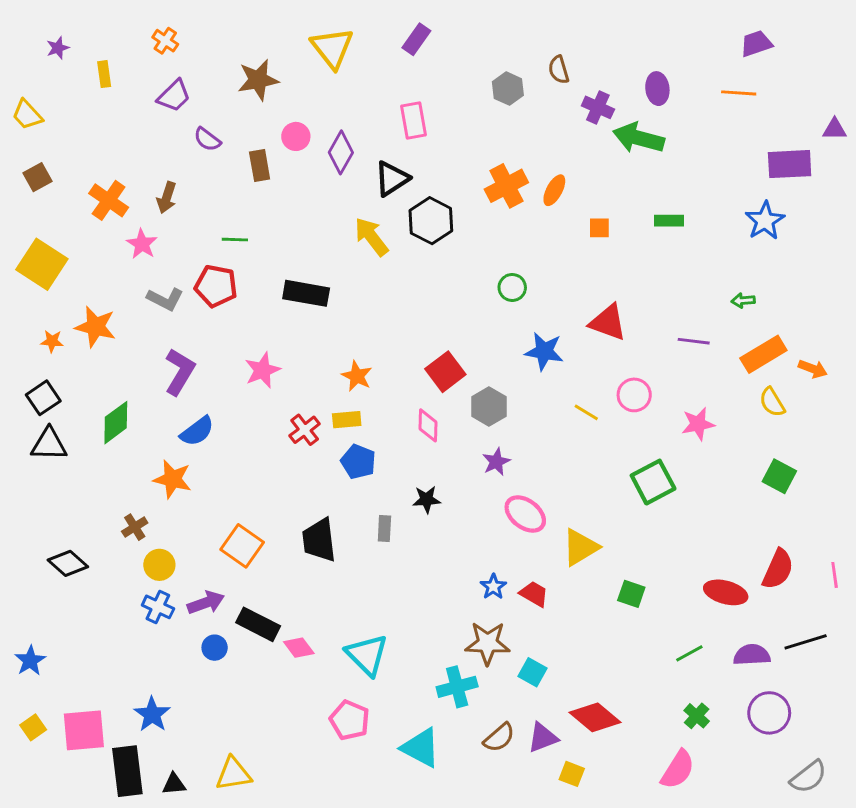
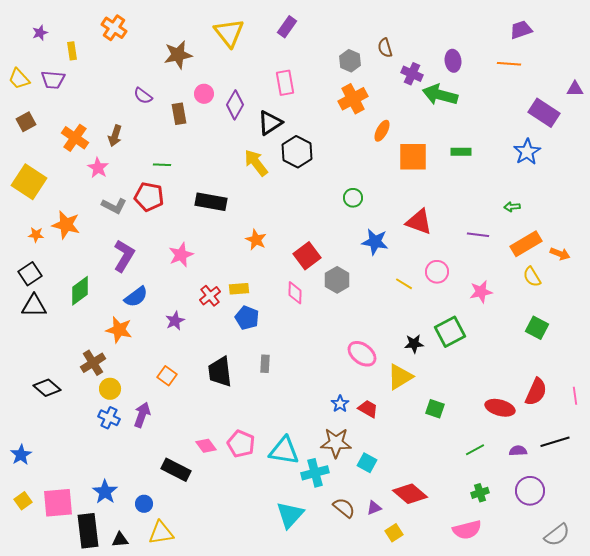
orange cross: (165, 41) -> (114, 28), size x1.4
purple trapezoid: (174, 96) -> (53, 80), moved, turned 50
purple rectangle: (790, 164) -> (544, 113), turned 36
orange cross: (506, 186) -> (353, 99), moved
orange square: (599, 228) -> (413, 157), size x2.0
orange star: (357, 376) -> (256, 240), moved
purple star: (496, 462) -> (175, 321), moved
black star: (427, 499) -> (414, 344), moved
brown cross: (135, 527) -> (93, 363), size x1.4
orange square: (242, 546) -> (167, 376), size x0.7
purple arrow: (206, 603) -> (142, 415), turned -50
black rectangle: (258, 624) -> (176, 470), moved
blue circle: (215, 648) -> (144, 504), moved
cyan triangle: (367, 655) -> (284, 451), moved, turned -36
purple semicircle: (752, 655) -> (518, 451), size x0.7
green cross: (697, 716) -> (480, 493), turned 30
pink pentagon: (350, 720) -> (241, 444), moved
brown semicircle: (499, 738) -> (344, 508), turned -100
purple triangle: (543, 738) -> (374, 508), size x0.7
cyan triangle: (421, 748) -> (290, 515), turned 44
pink semicircle: (678, 770) -> (467, 530), turned 44
yellow square: (572, 774) -> (394, 533), turned 36

